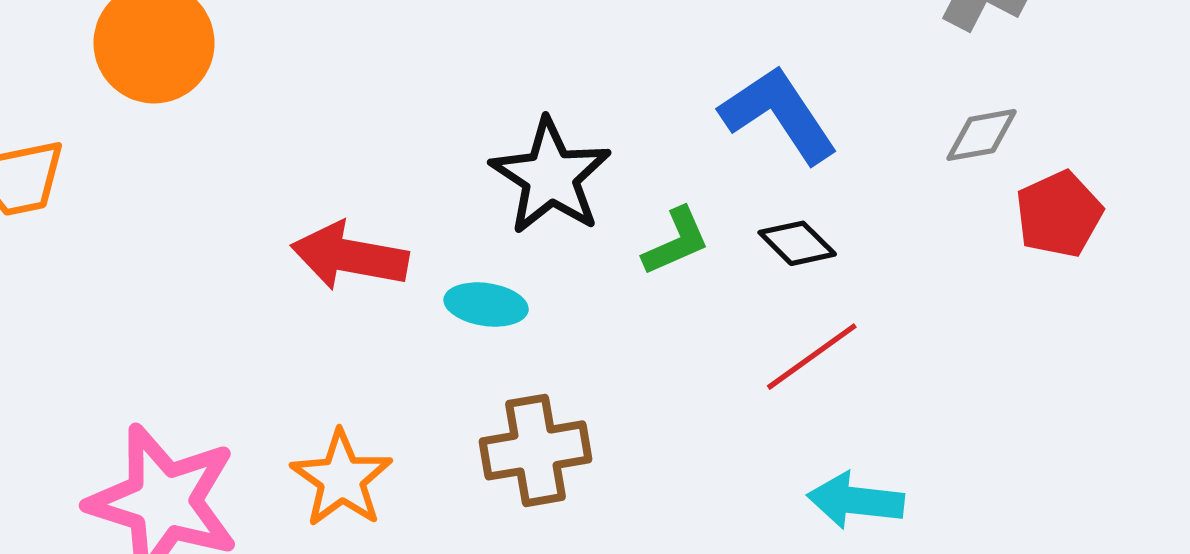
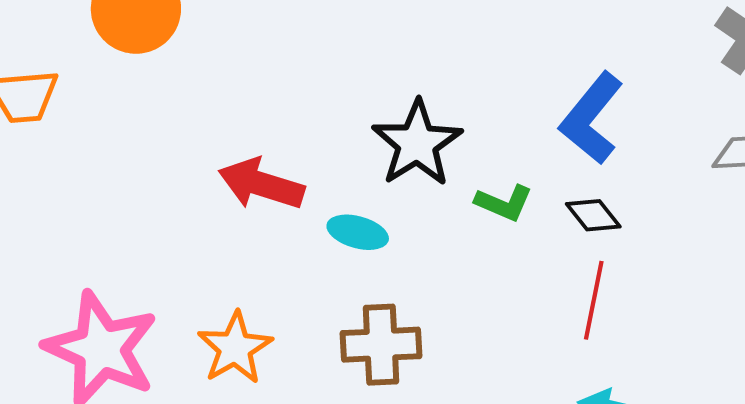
blue L-shape: (779, 114) -> (591, 118), turned -114
green L-shape: (676, 241) -> (504, 203), turned 40
red line: (812, 357) -> (594, 300), turned -50

